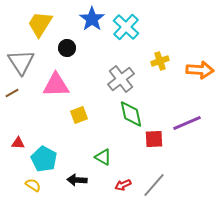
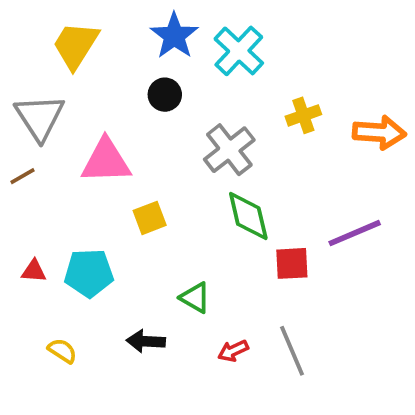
black circle: (67, 48) -> (165, 95), moved
cyan pentagon: (44, 159) -> (89, 273), moved, turned -30
gray line: (154, 185) -> (292, 351), turned -64

